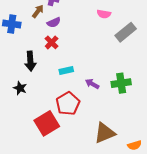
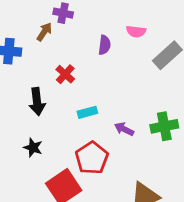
purple semicircle: (54, 22) -> (105, 45), moved, turned -56
black star: (20, 88) -> (33, 148), moved

